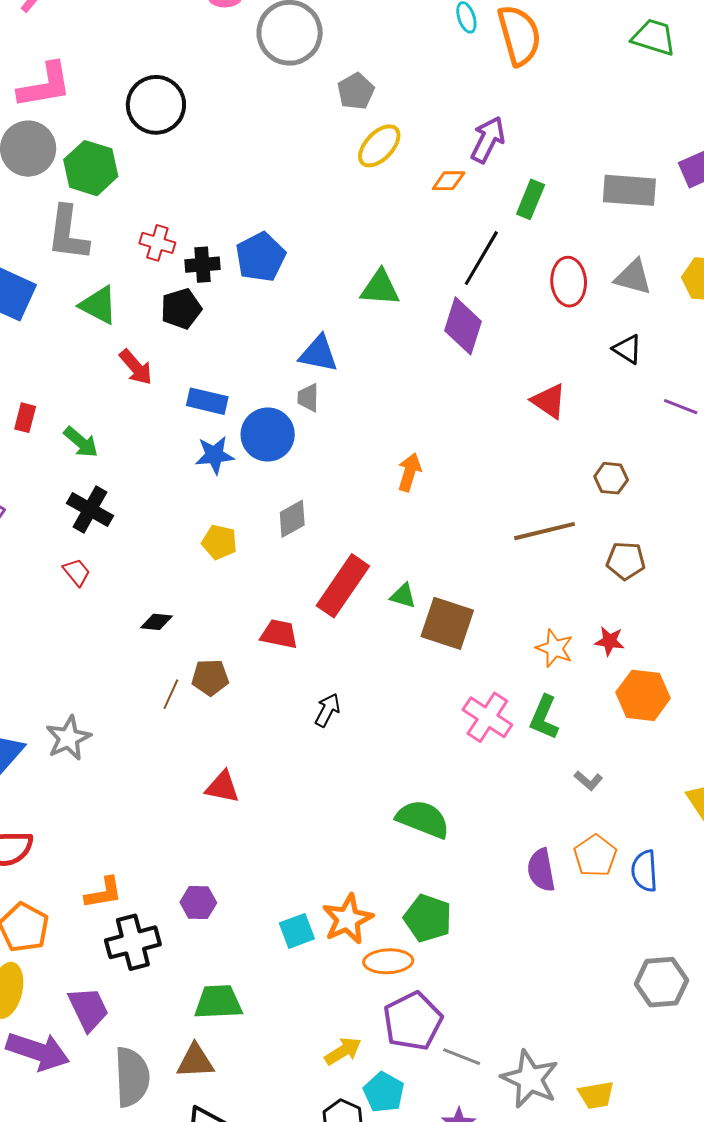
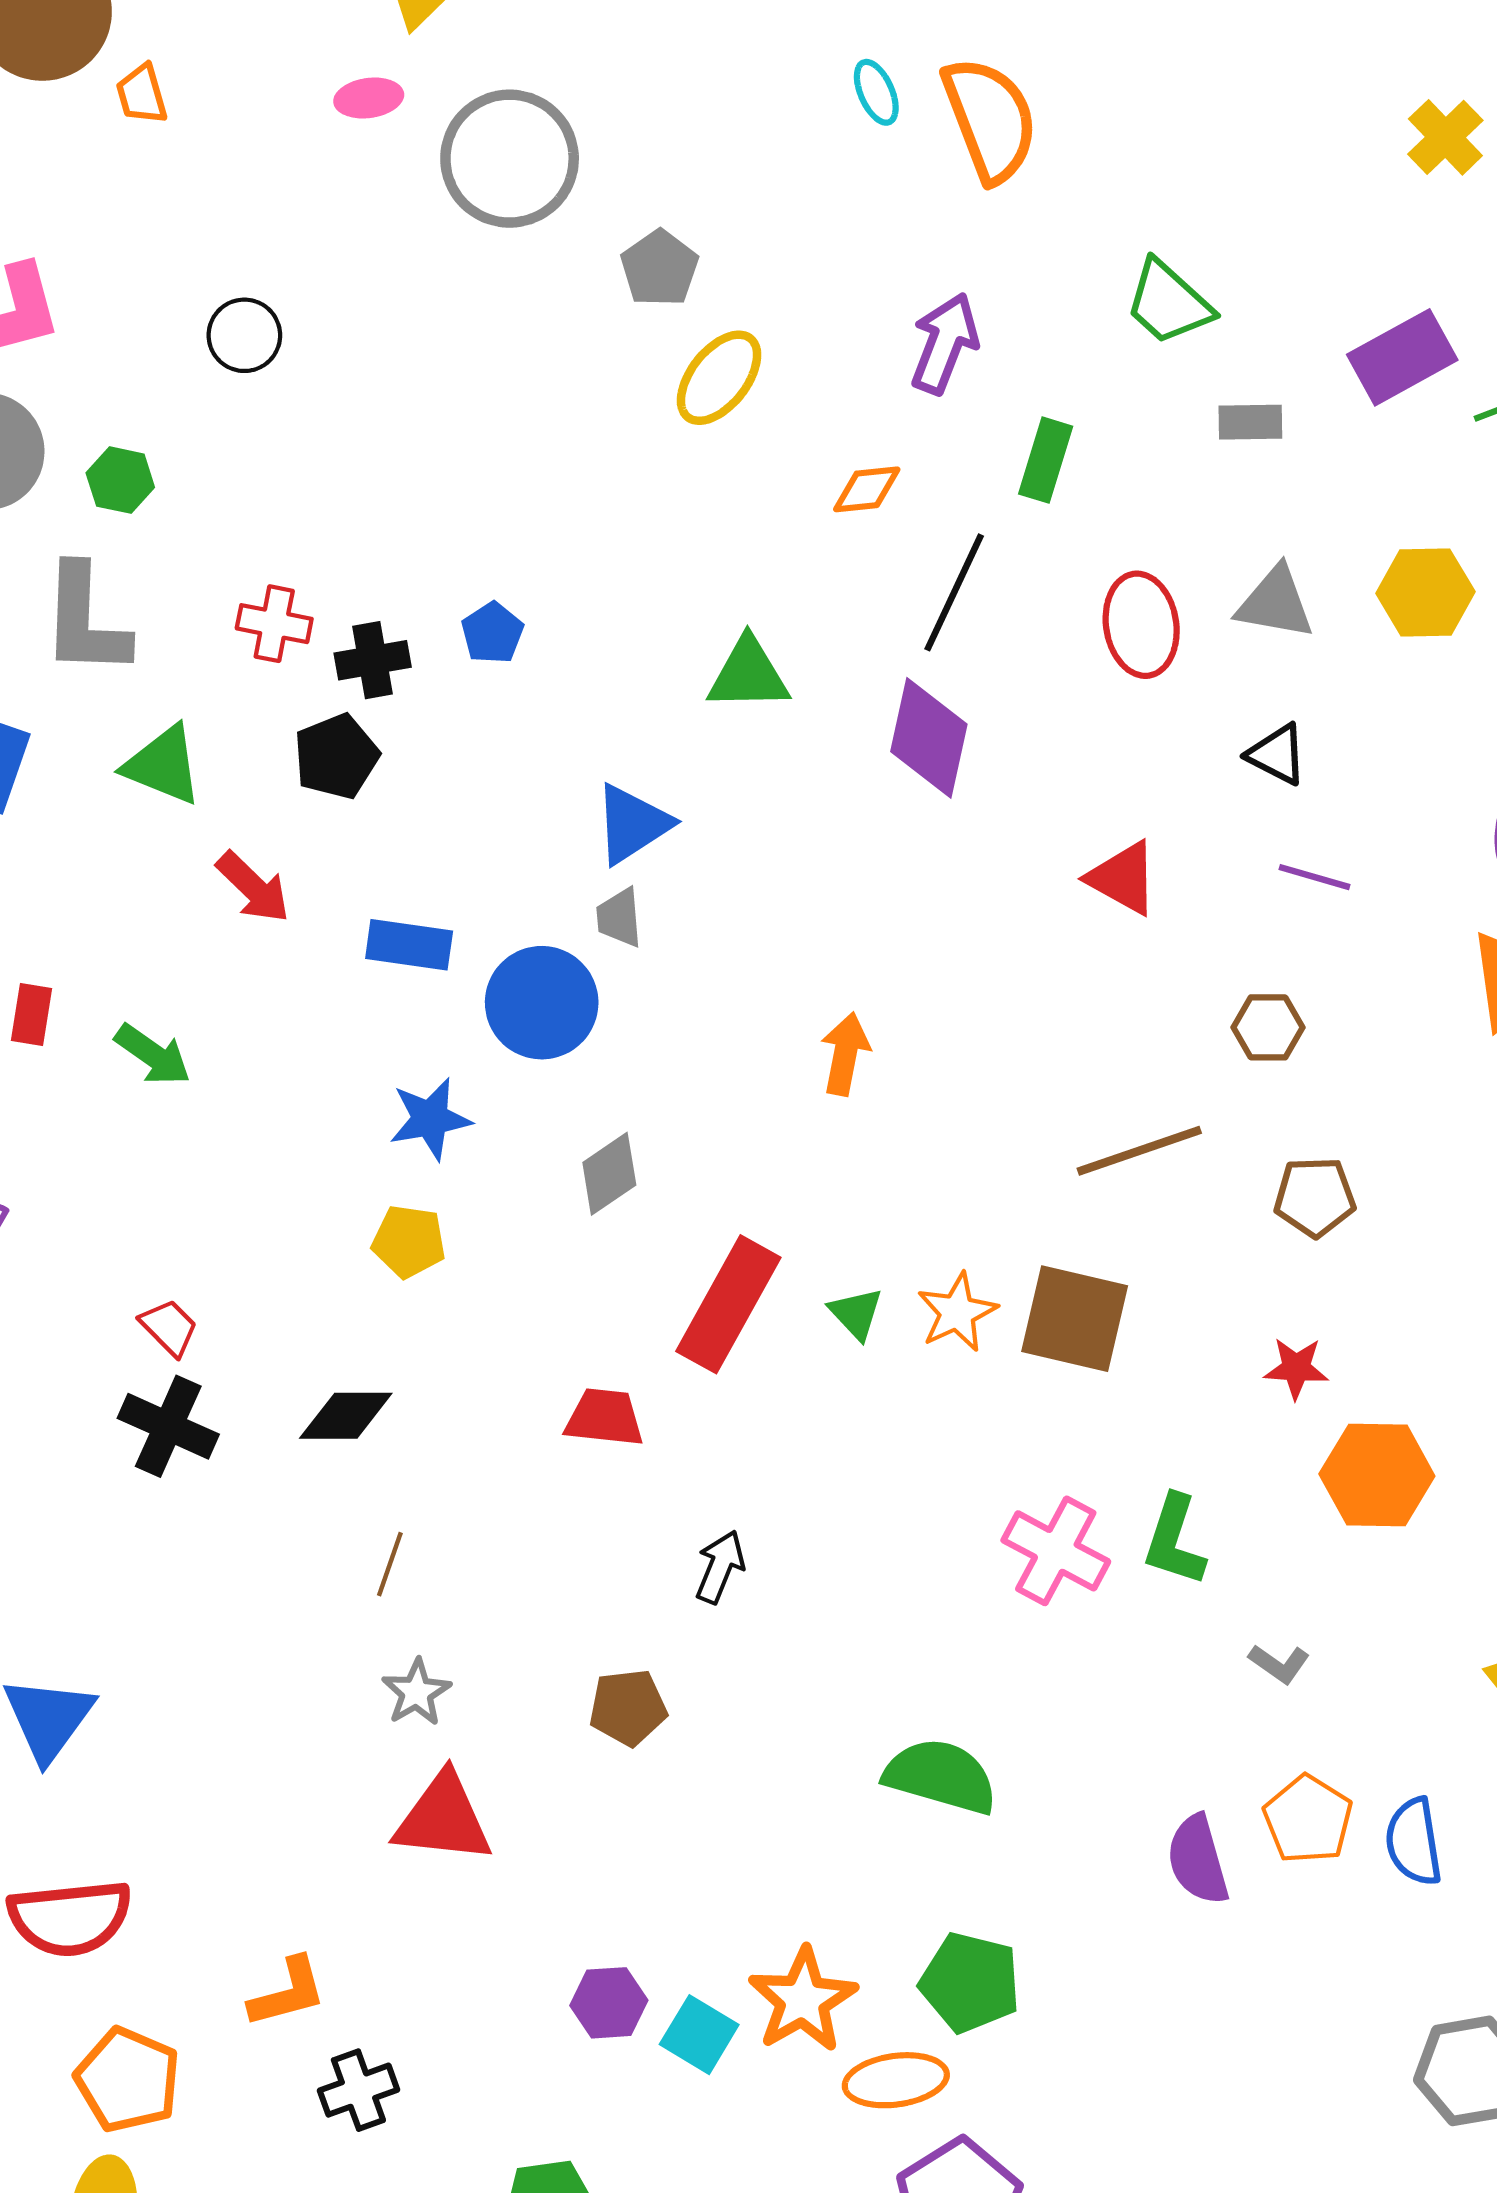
green trapezoid: (654, 37) -> (1168, 303), moved, turned -150
black circle: (156, 105) -> (244, 335), size x0.6
green hexagon: (91, 168) -> (120, 480), size x0.6
orange diamond: (449, 181) -> (867, 489), moved
gray rectangle: (629, 190) -> (1250, 422), size x0.6
blue pentagon: (261, 257) -> (492, 633), size x0.6
blue triangle: (319, 354) -> (632, 824), turned -39
purple line: (681, 407) -> (1315, 877), moved
blue star: (215, 455) -> (430, 1119), moved
black cross: (90, 510) -> (168, 1426), moved
yellow pentagon: (219, 542) -> (409, 1241), moved
green triangle: (403, 596) -> (856, 1313), turned 36
black diamond: (157, 622) -> (346, 1416), size x1.4
brown square: (447, 623) -> (1075, 1319), moved
orange star: (555, 648) -> (957, 1312), moved, turned 30
brown pentagon: (210, 677) -> (628, 1707), moved
gray star: (68, 738) -> (416, 1692), moved, size x0.7
red triangle: (222, 787) -> (443, 1818), moved, size x1.4
purple hexagon: (198, 902) -> (609, 2003), moved
cyan square: (297, 931) -> (699, 2035), turned -33
black cross: (133, 942) -> (358, 2090), size x0.7

